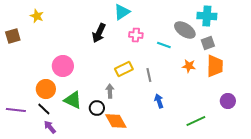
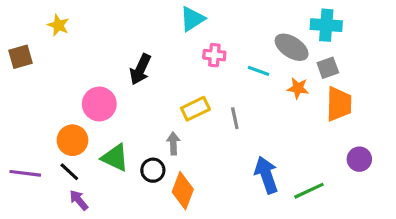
black arrow: (99, 33) -> (140, 69), moved
orange star: (189, 66) -> (298, 88), moved
blue arrow: (159, 101) -> (266, 175), moved, size x1.6
orange diamond: (116, 121) -> (183, 191), turned 50

